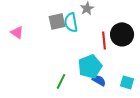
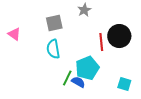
cyan semicircle: (71, 22) -> (53, 49), moved
blue semicircle: (99, 80) -> (78, 82), moved
green line: (61, 81) -> (67, 78), moved

